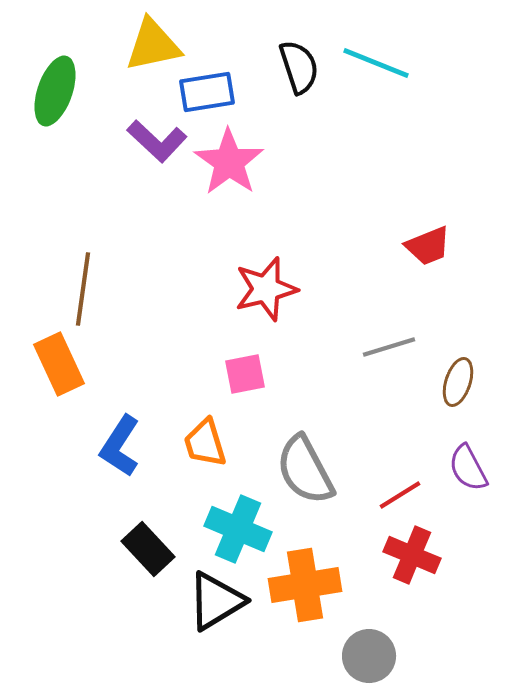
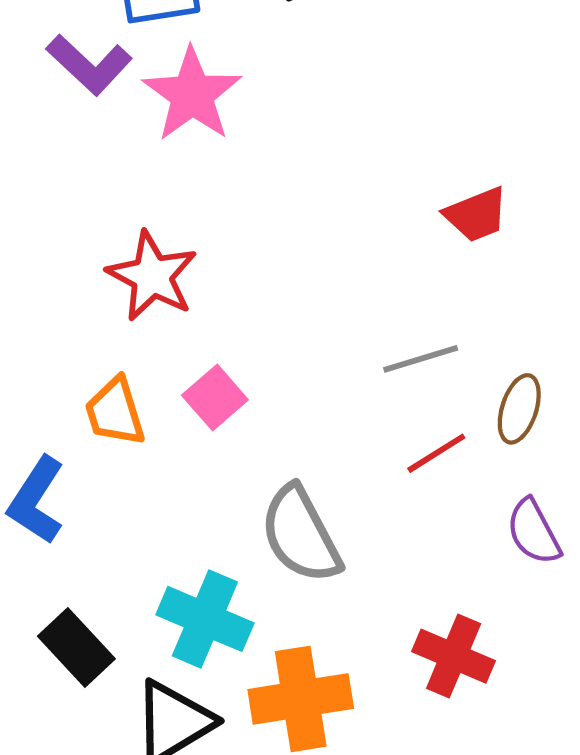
red star: (266, 289) -> (152, 276), moved, turned -30
pink square: (245, 374) -> (215, 397), turned -30
orange trapezoid: (205, 443) -> (115, 412), moved
red line: (400, 495) -> (436, 453), moved

